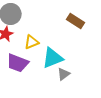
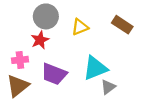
yellow triangle: (32, 42) -> (80, 27), moved

